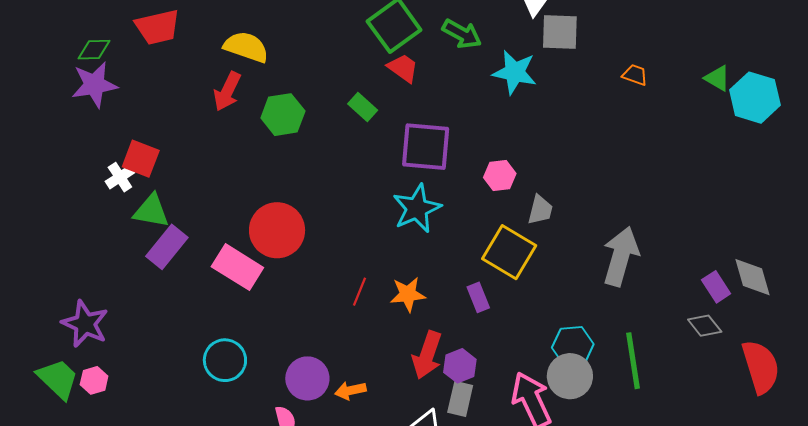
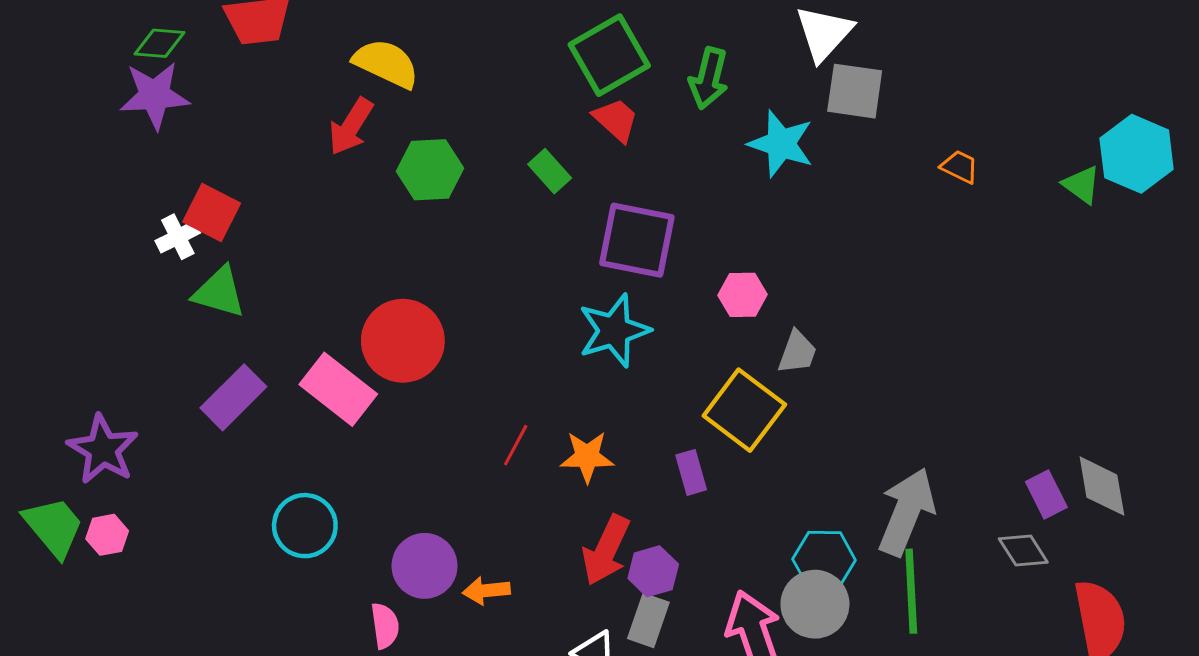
green arrow: (462, 34) -> (709, 78), turned 69
cyan hexagon: (755, 98) -> (1137, 154), moved
purple rectangle: (167, 247) -> (233, 397), moved
gray arrow: (621, 256) -> (907, 512), moved

